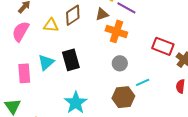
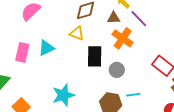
yellow triangle: (51, 25) -> (77, 33), moved
black rectangle: (71, 60) -> (95, 56), moved

